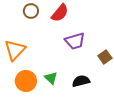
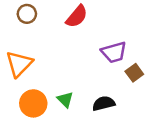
brown circle: (31, 11) -> (27, 14), moved
purple trapezoid: (75, 41) -> (114, 52), moved

